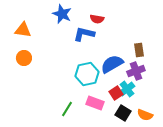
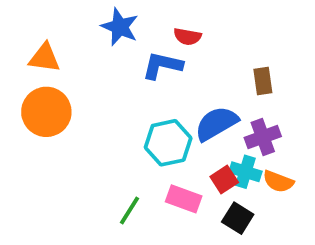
brown rectangle: (139, 50) -> (263, 81), moved
orange circle: (24, 58) -> (46, 112), size x1.6
cyan cross: (127, 89) -> (245, 172), turned -35
orange semicircle: (145, 115) -> (278, 181), moved

